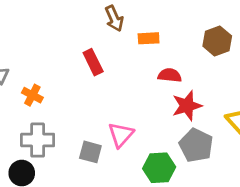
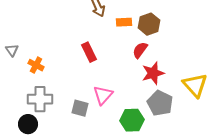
brown hexagon: (217, 41) -> (149, 24), moved
red rectangle: (93, 62) -> (89, 52), moved
red semicircle: (170, 75) -> (140, 50), turned -60

